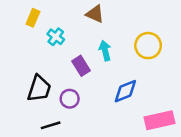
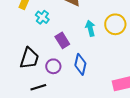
cyan arrow: (105, 51) -> (90, 28), moved
blue diamond: (125, 91) -> (80, 64), moved, turned -55

